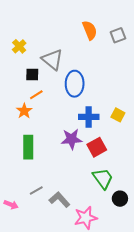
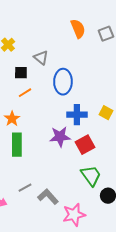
gray triangle: (52, 59) -> (41, 58), size x0.7
orange star: (24, 111) -> (12, 119), moved

